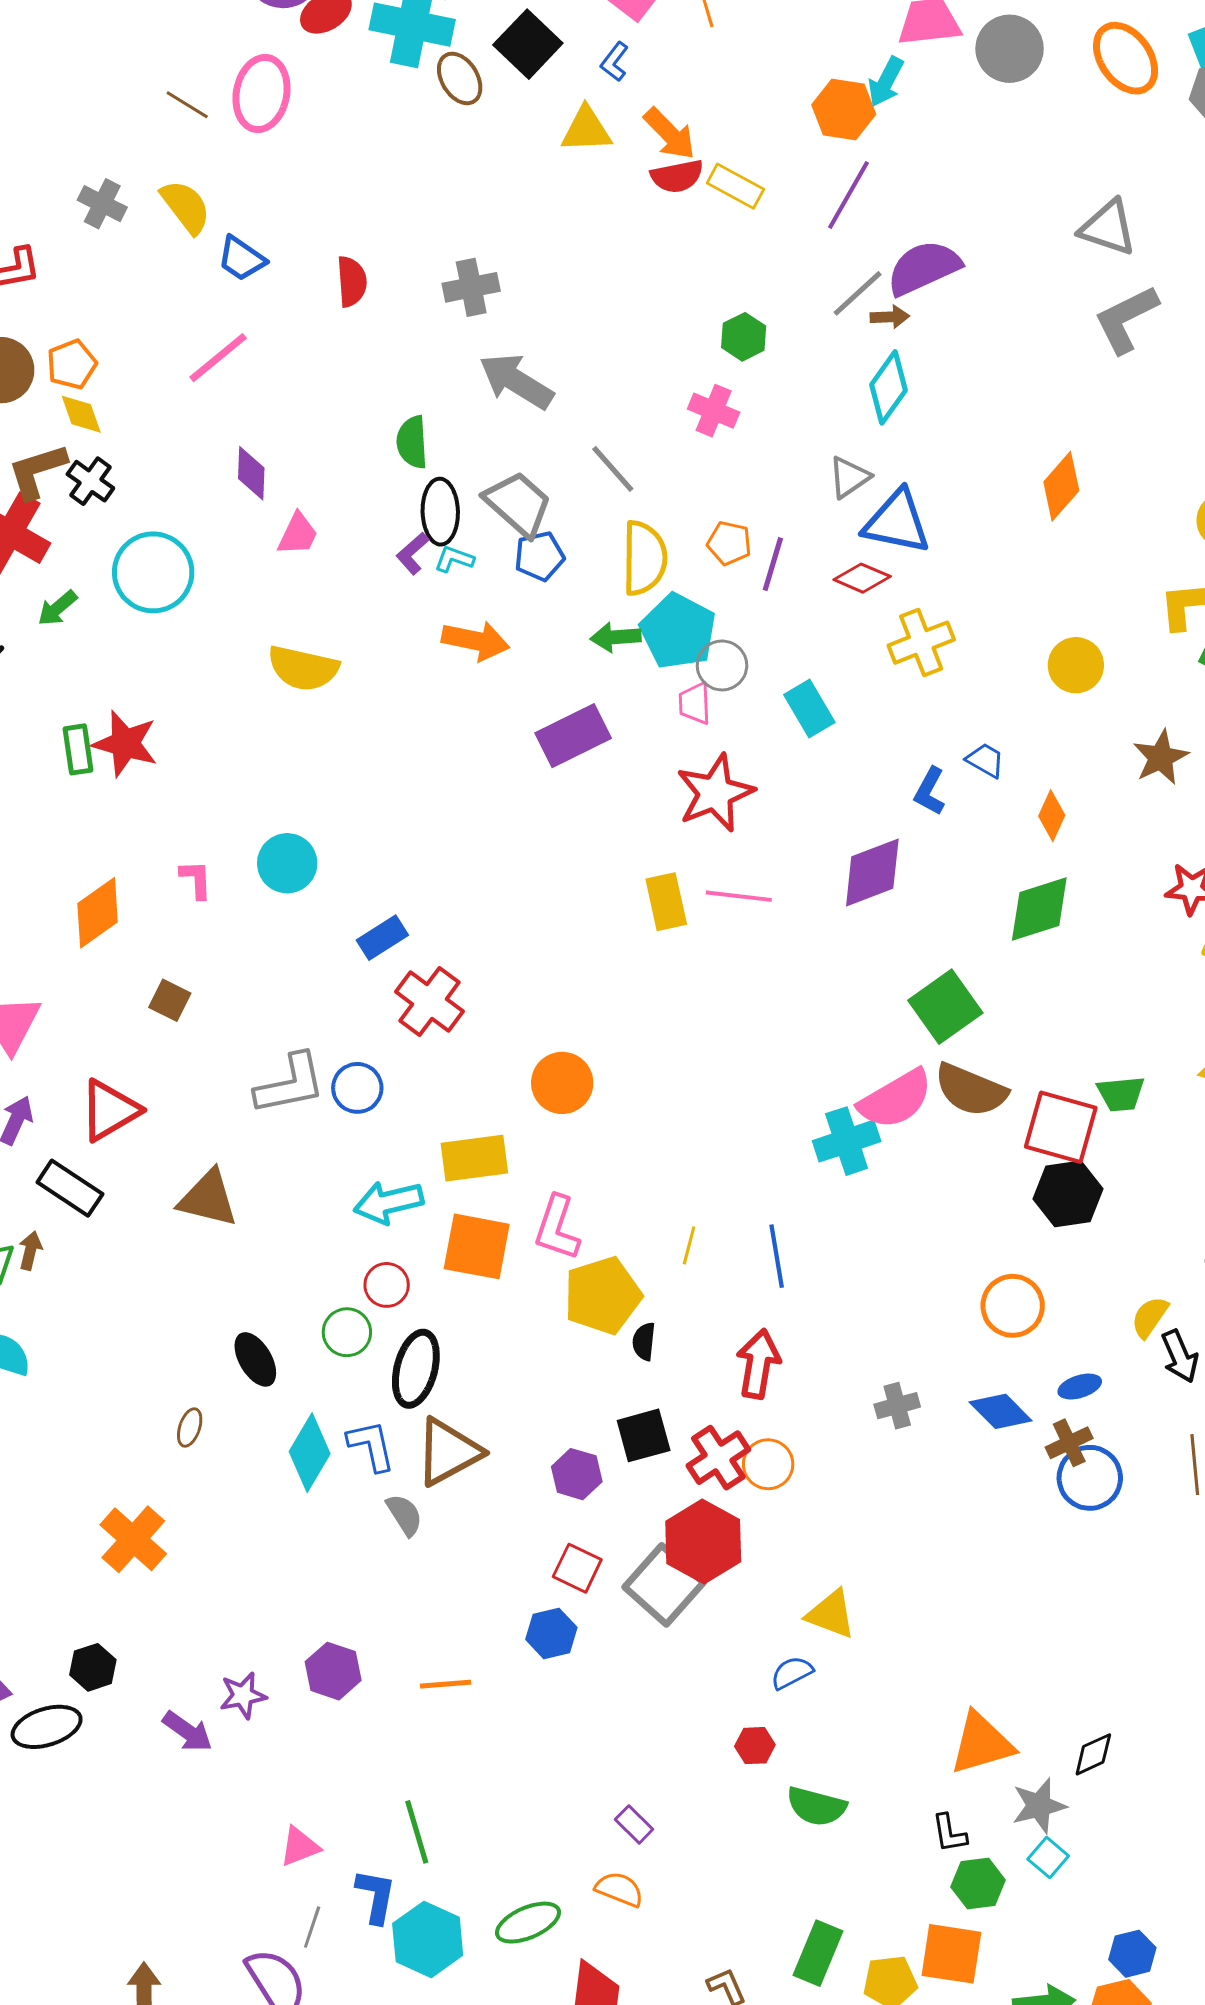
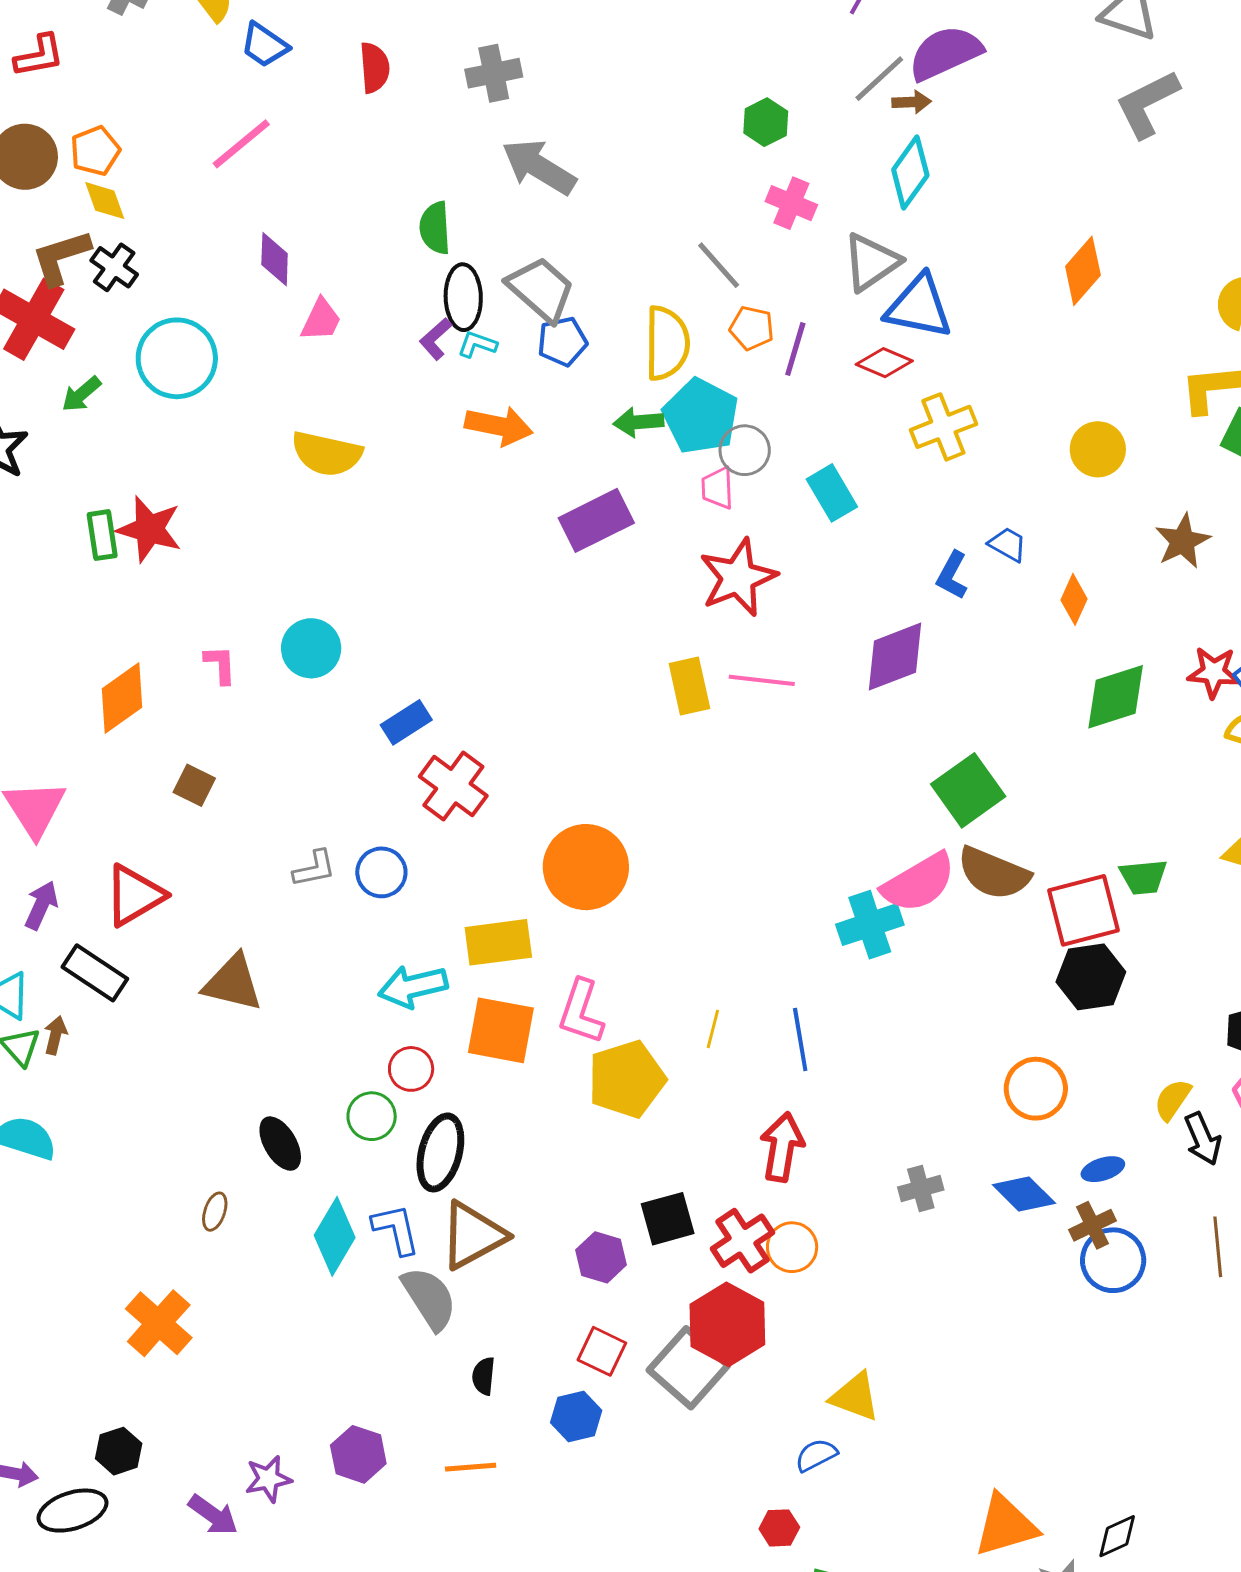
pink cross: (714, 411) -> (791, 203), moved
gray line: (613, 469) -> (719, 265), moved
gray triangle: (849, 477) -> (871, 262), size x1.4
green diamond: (1039, 909) -> (1116, 697), moved
orange circle: (562, 1083) -> (586, 867), size x1.4
gray L-shape: (290, 1084) -> (314, 869), size x0.6
red square: (1061, 1127) -> (1083, 910), turned -30
black semicircle: (644, 1342) -> (484, 1376), moved
gray semicircle: (404, 1515) -> (429, 1298), size x1.5

